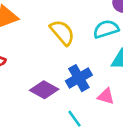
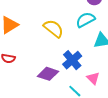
pink triangle: (106, 96) -> (93, 78), moved, turned 40

